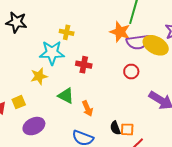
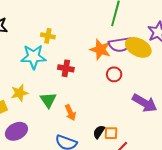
orange star: (120, 32) -> (100, 50), moved
yellow star: (39, 76) -> (19, 93), moved
green triangle: (66, 96) -> (48, 100), turned 30
black semicircle: (115, 128) -> (99, 132), turned 56

